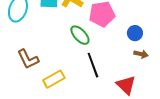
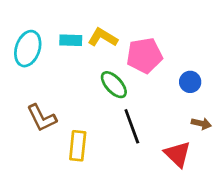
brown arrow: (141, 54) -> (201, 124), moved
yellow rectangle: (54, 79) -> (78, 146), turned -55

